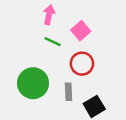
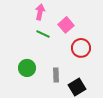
red circle: (82, 64) -> (81, 48), moved
green circle: (33, 83) -> (27, 68), size x0.7

